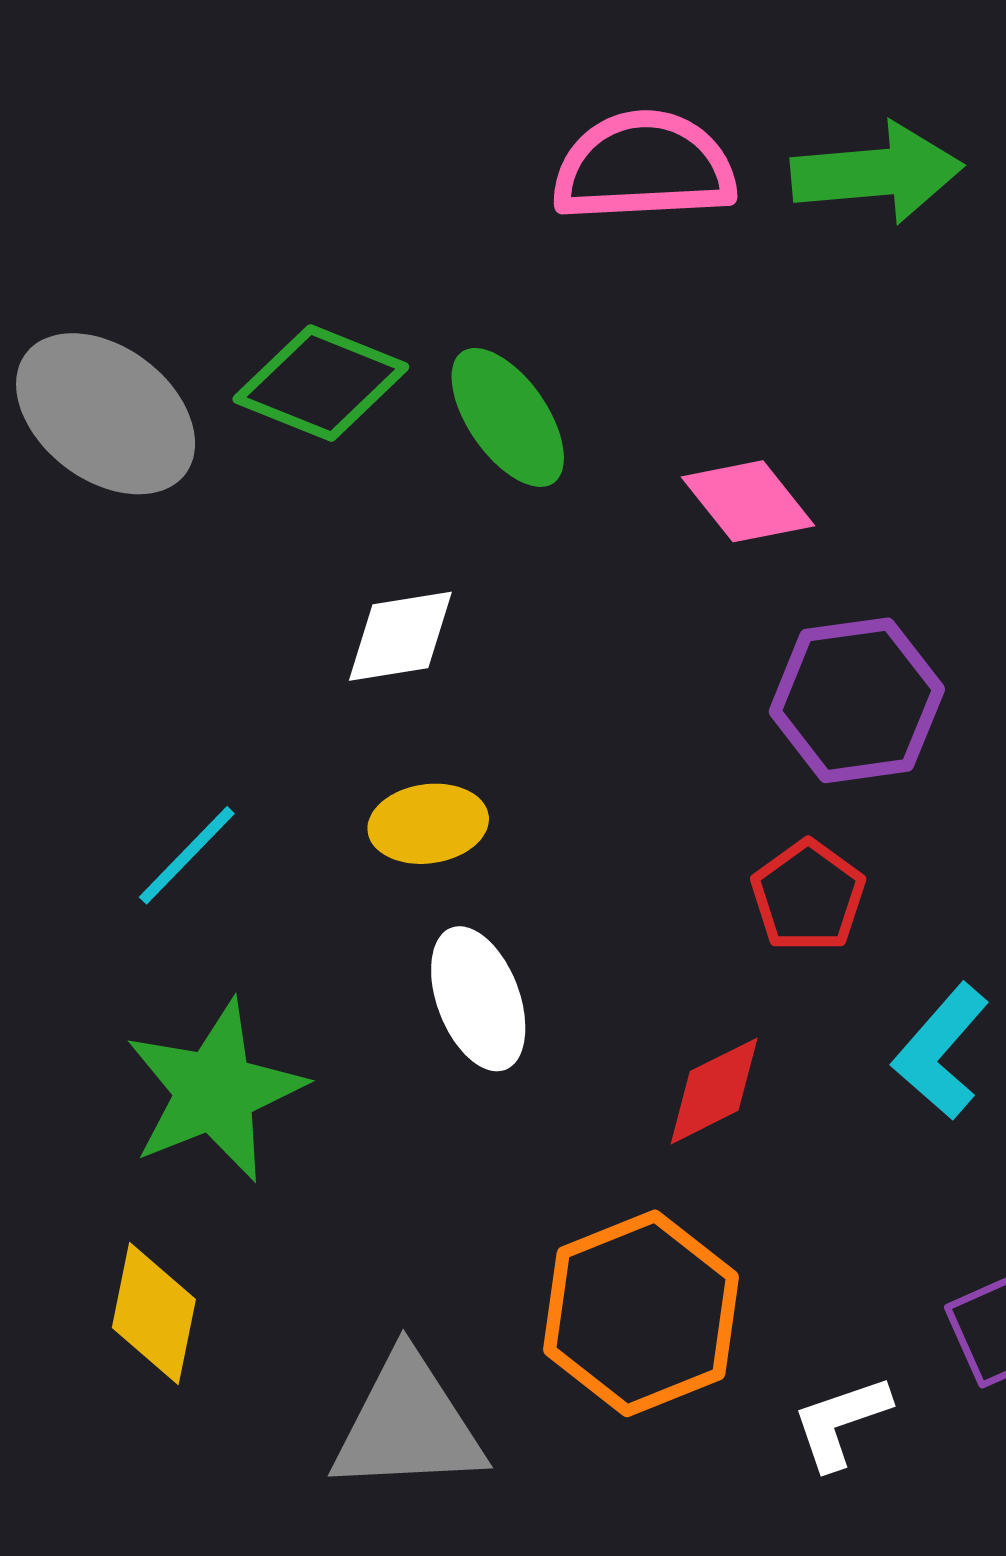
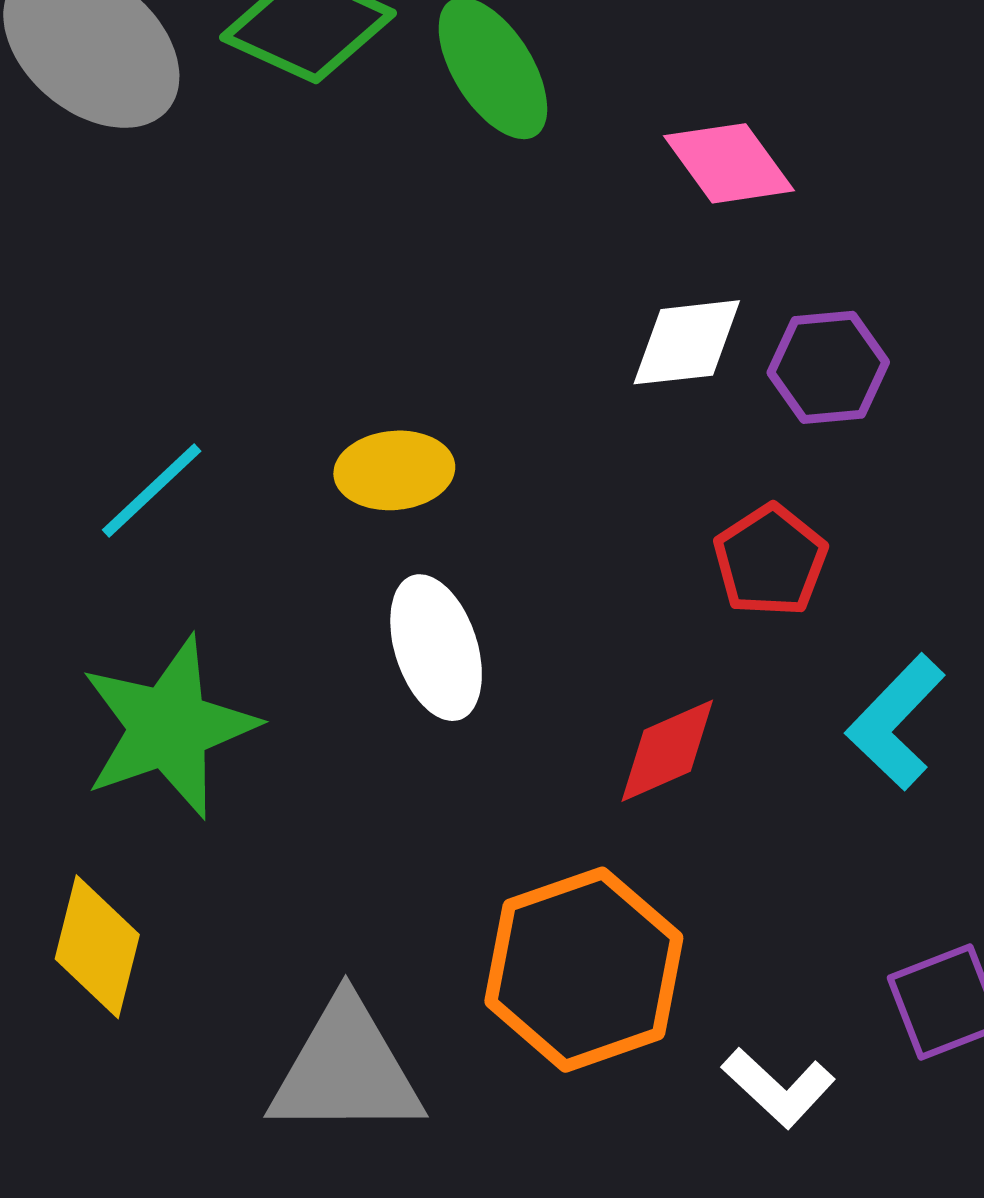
white diamond: (400, 636) -> (687, 342), moved
purple hexagon: (857, 700) -> (828, 367), size x0.7
white L-shape: (841, 1422) -> (778, 1088), turned -121

